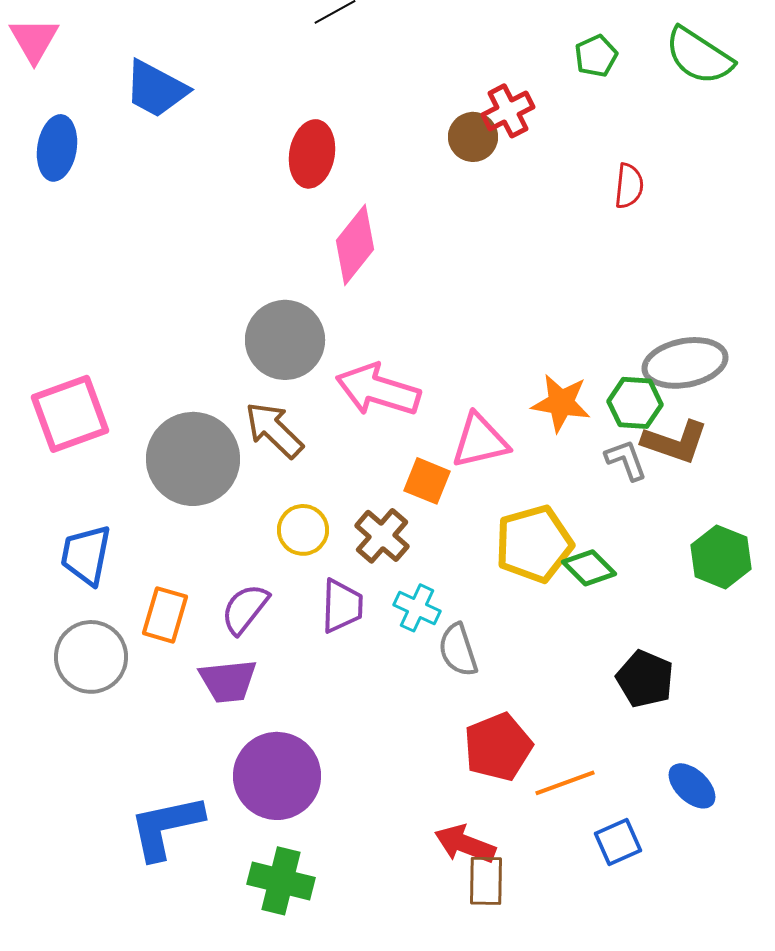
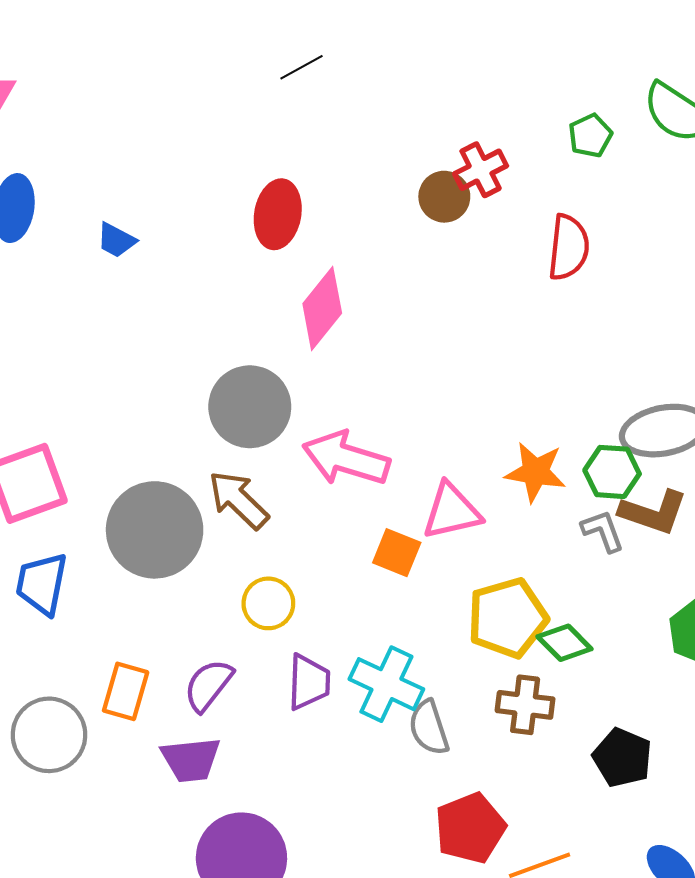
green pentagon: (596, 56) -> (590, 136), moved
blue trapezoid: (156, 89) -> (116, 240), moved, size x0.6
red semicircle: (629, 186) -> (569, 247), moved, size x1.4
brown cross: (382, 536) -> (525, 705), moved, turned -34
blue trapezoid: (86, 555) -> (42, 584), moved
cyan cross: (417, 608) -> (386, 684), size x1.5

